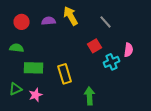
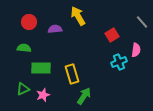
purple semicircle: (49, 21) -> (55, 29), moved
gray line: (106, 22) -> (142, 22), moved
red square: (95, 46) -> (112, 35), moved
green arrow: (90, 96) -> (84, 96), moved, turned 36

